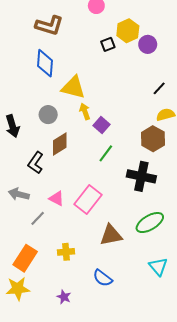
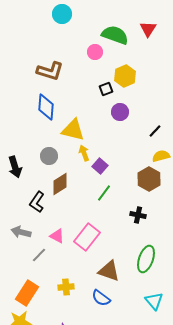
purple circle: (148, 44) -> (120, 112), moved
black cross: (141, 176) -> (138, 215), size x0.6
green ellipse: (150, 223) -> (146, 259), turned -40
brown triangle: (111, 235) -> (109, 271), turned 30
blue semicircle: (103, 278) -> (101, 298), moved

